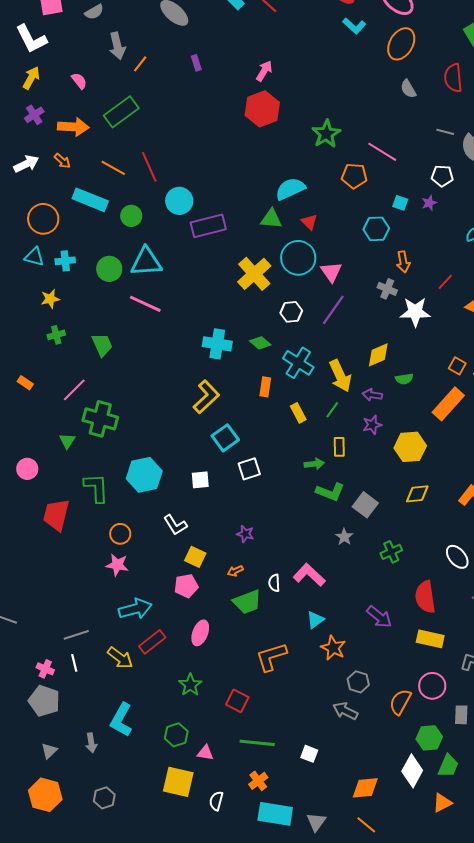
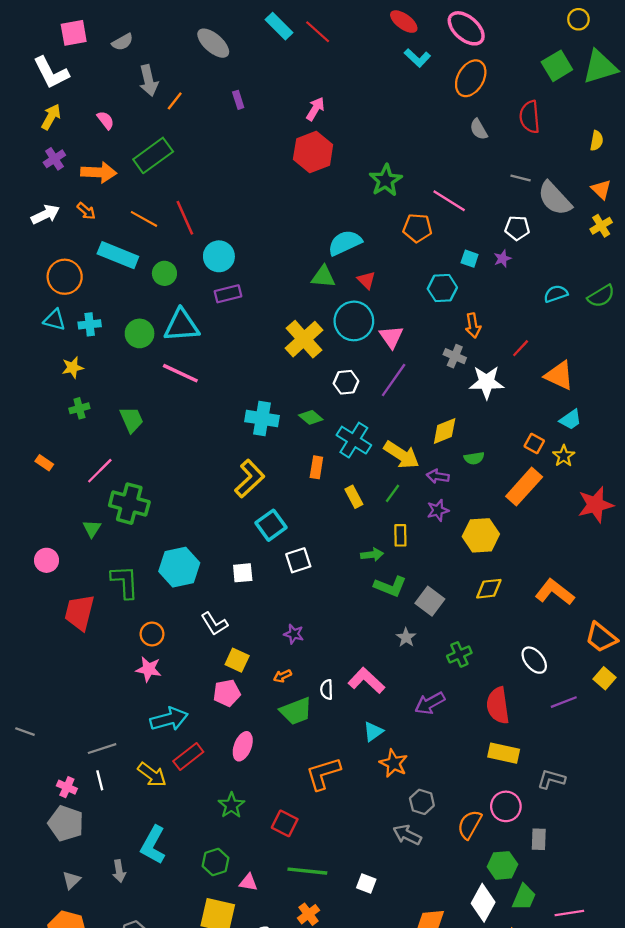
purple rectangle: (208, 226) -> (228, 294), moved, size x0.7
yellow arrow: (340, 376) -> (402, 455), turned -32
purple arrow: (379, 617) -> (430, 703), moved, turned 112

